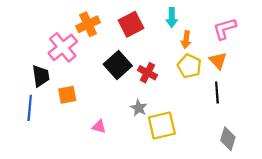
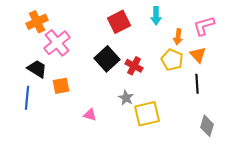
orange cross: (88, 24) -> (37, 22), moved
orange arrow: (186, 40) -> (178, 37), moved
black trapezoid: (41, 76) -> (37, 69), turned -50

